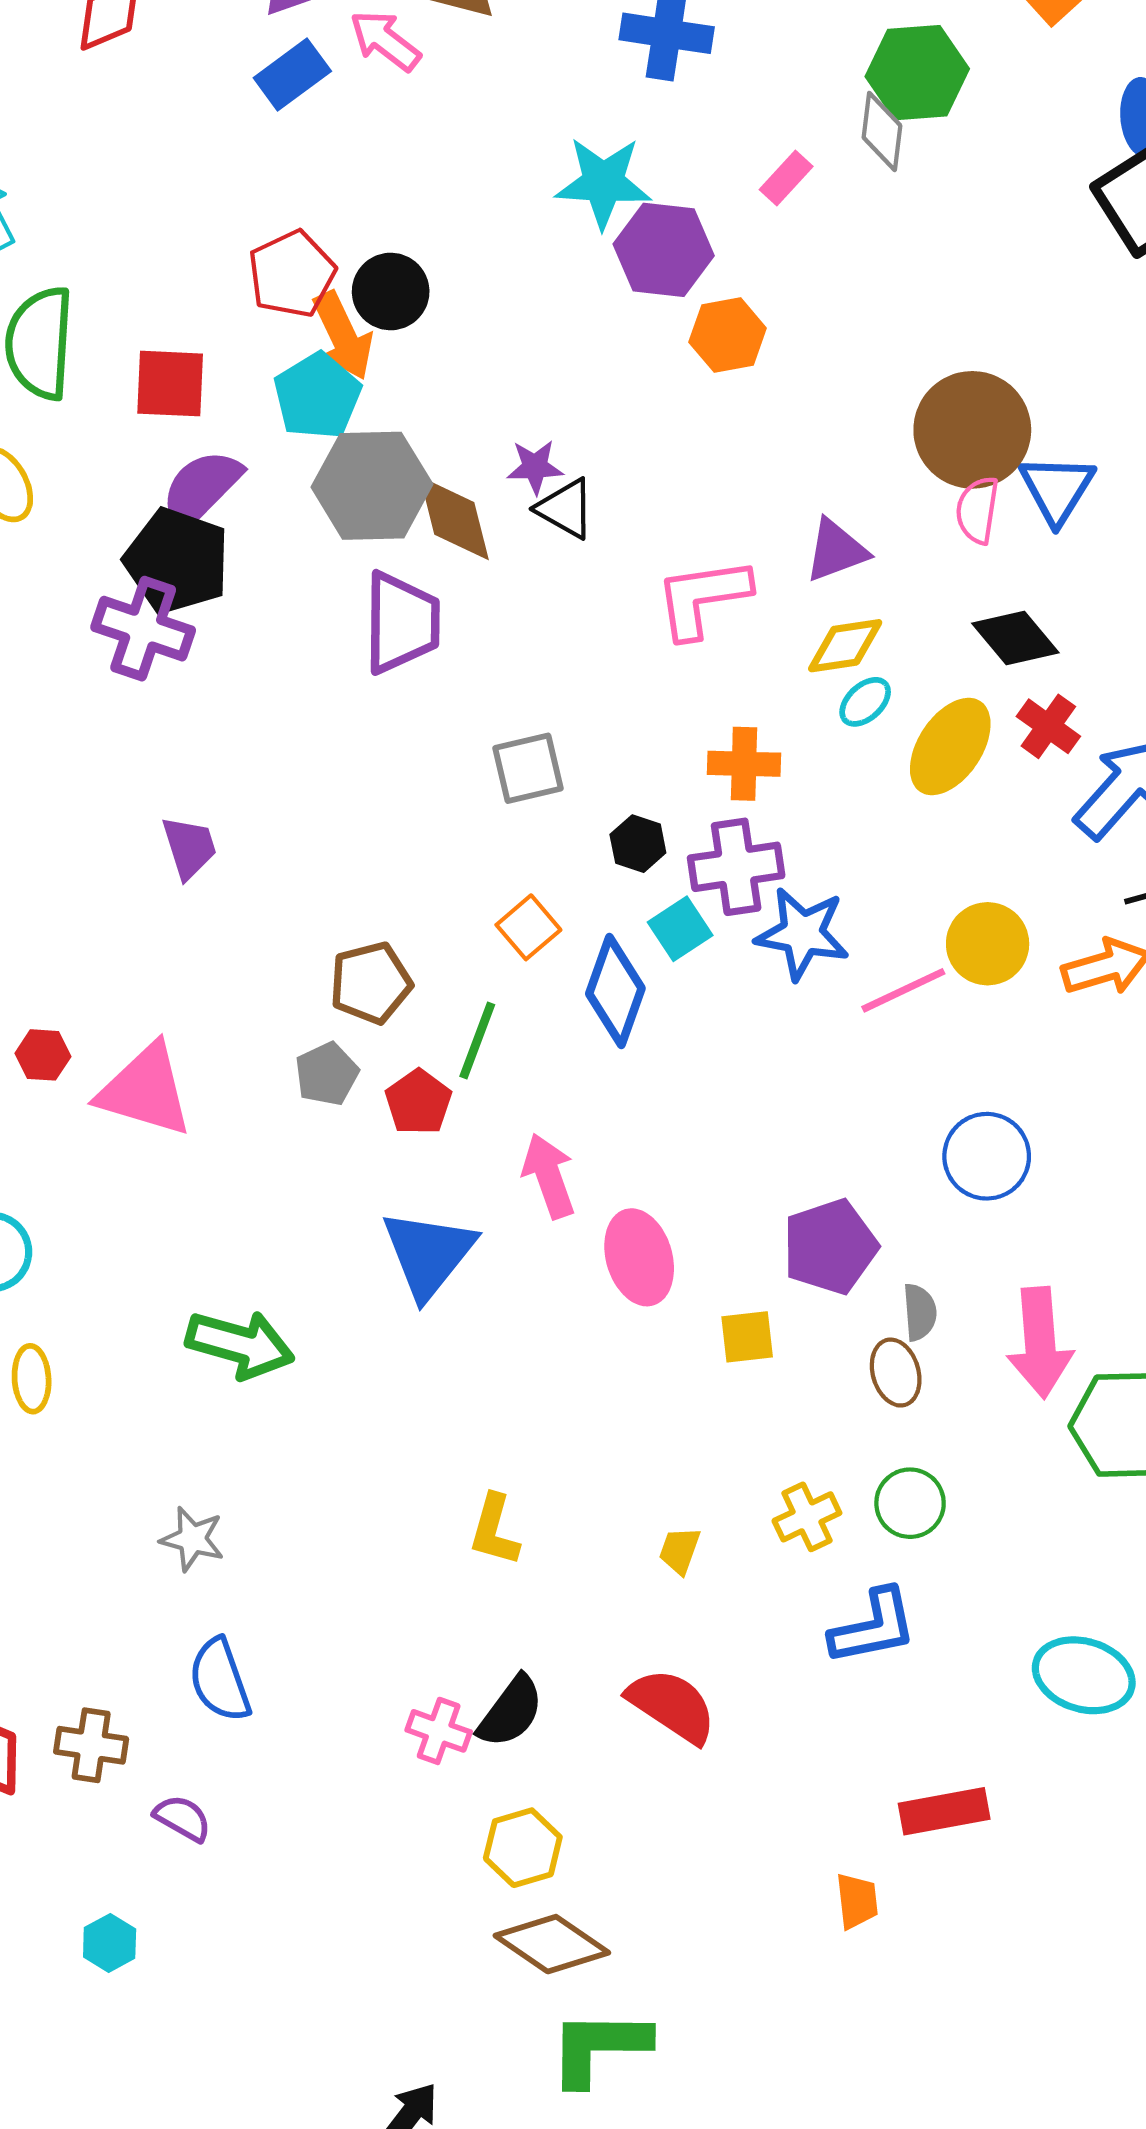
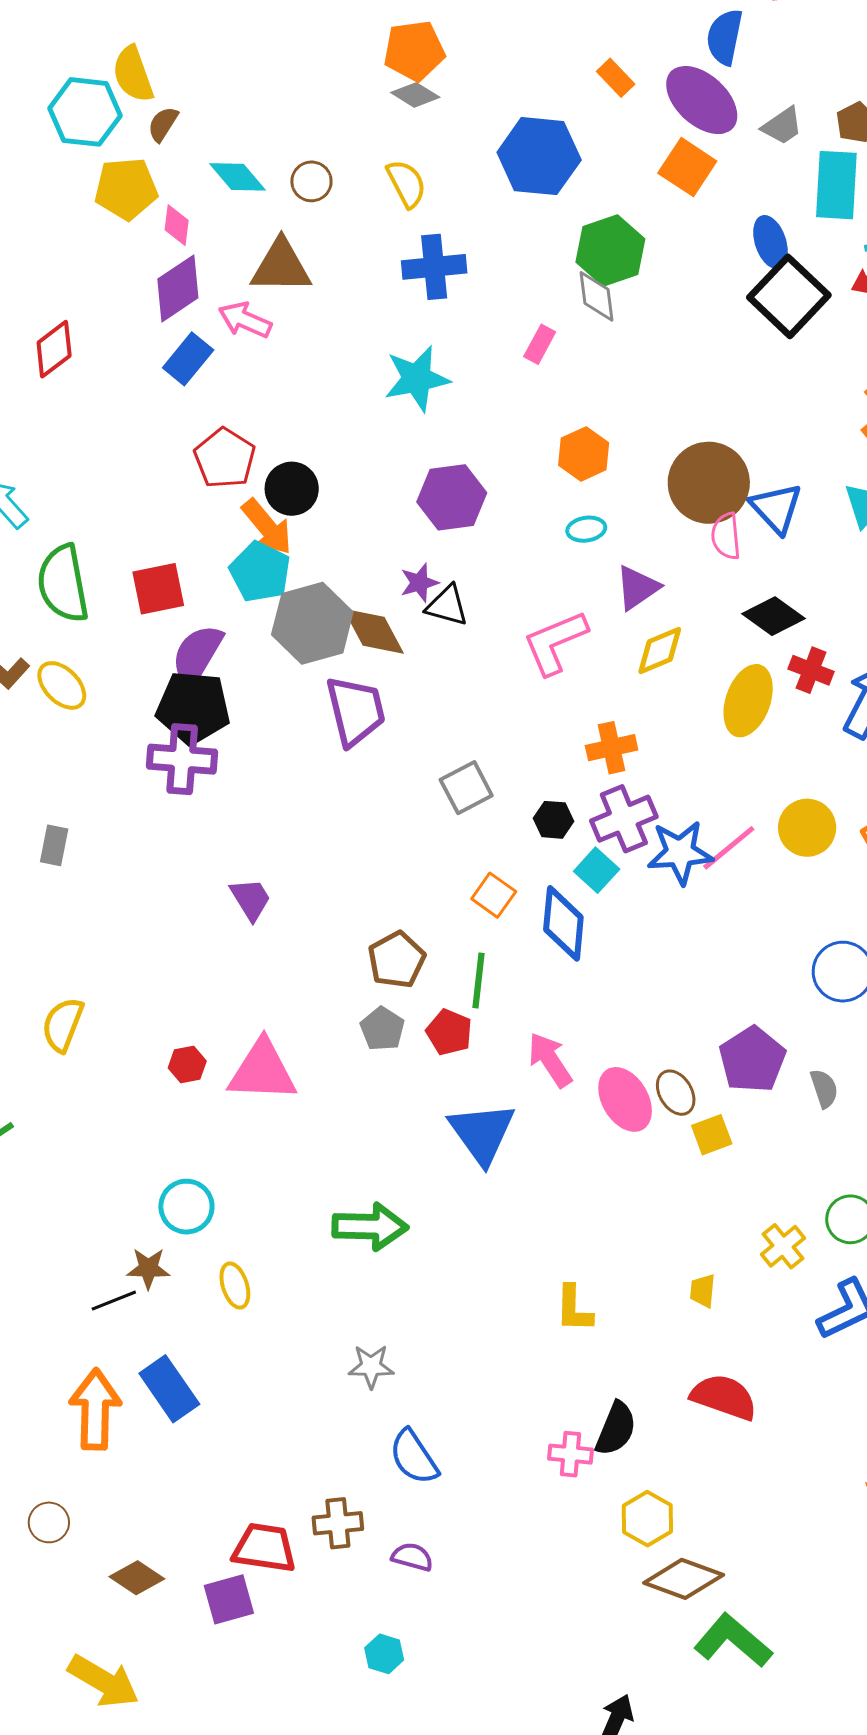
purple hexagon: (664, 250) -> (452, 497), moved
red pentagon: (292, 274) -> (225, 458), moved
orange hexagon: (728, 335) -> (584, 454), moved
cyan ellipse: (865, 702) -> (586, 529), moved, turned 48
pink line: (903, 990) -> (729, 848), moved
brown ellipse: (896, 1373) -> (676, 1093), moved
green L-shape: (599, 2047) -> (733, 1641), turned 54

